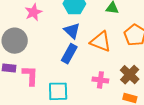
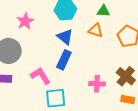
orange triangle: (101, 42) -> (96, 30), moved, size x0.7
pink L-shape: (30, 76) -> (40, 76), moved, turned -30

